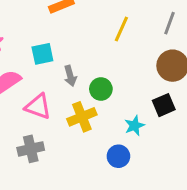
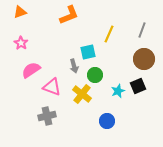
cyan square: (42, 54) -> (88, 52), moved
yellow cross: (82, 117) -> (82, 94), turned -30
cyan star: (135, 126) -> (118, 91), moved

